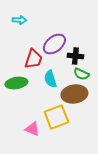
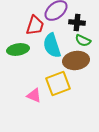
cyan semicircle: (50, 79) -> (52, 45), size x1.4

